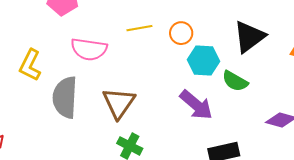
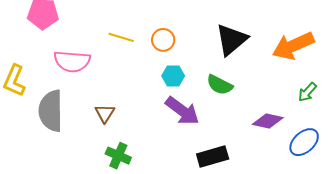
yellow line: (139, 28) -> (121, 37), turned 30
cyan hexagon: (204, 61) -> (173, 76), moved, size x0.7
brown triangle: (119, 103) -> (105, 113), size x0.6

